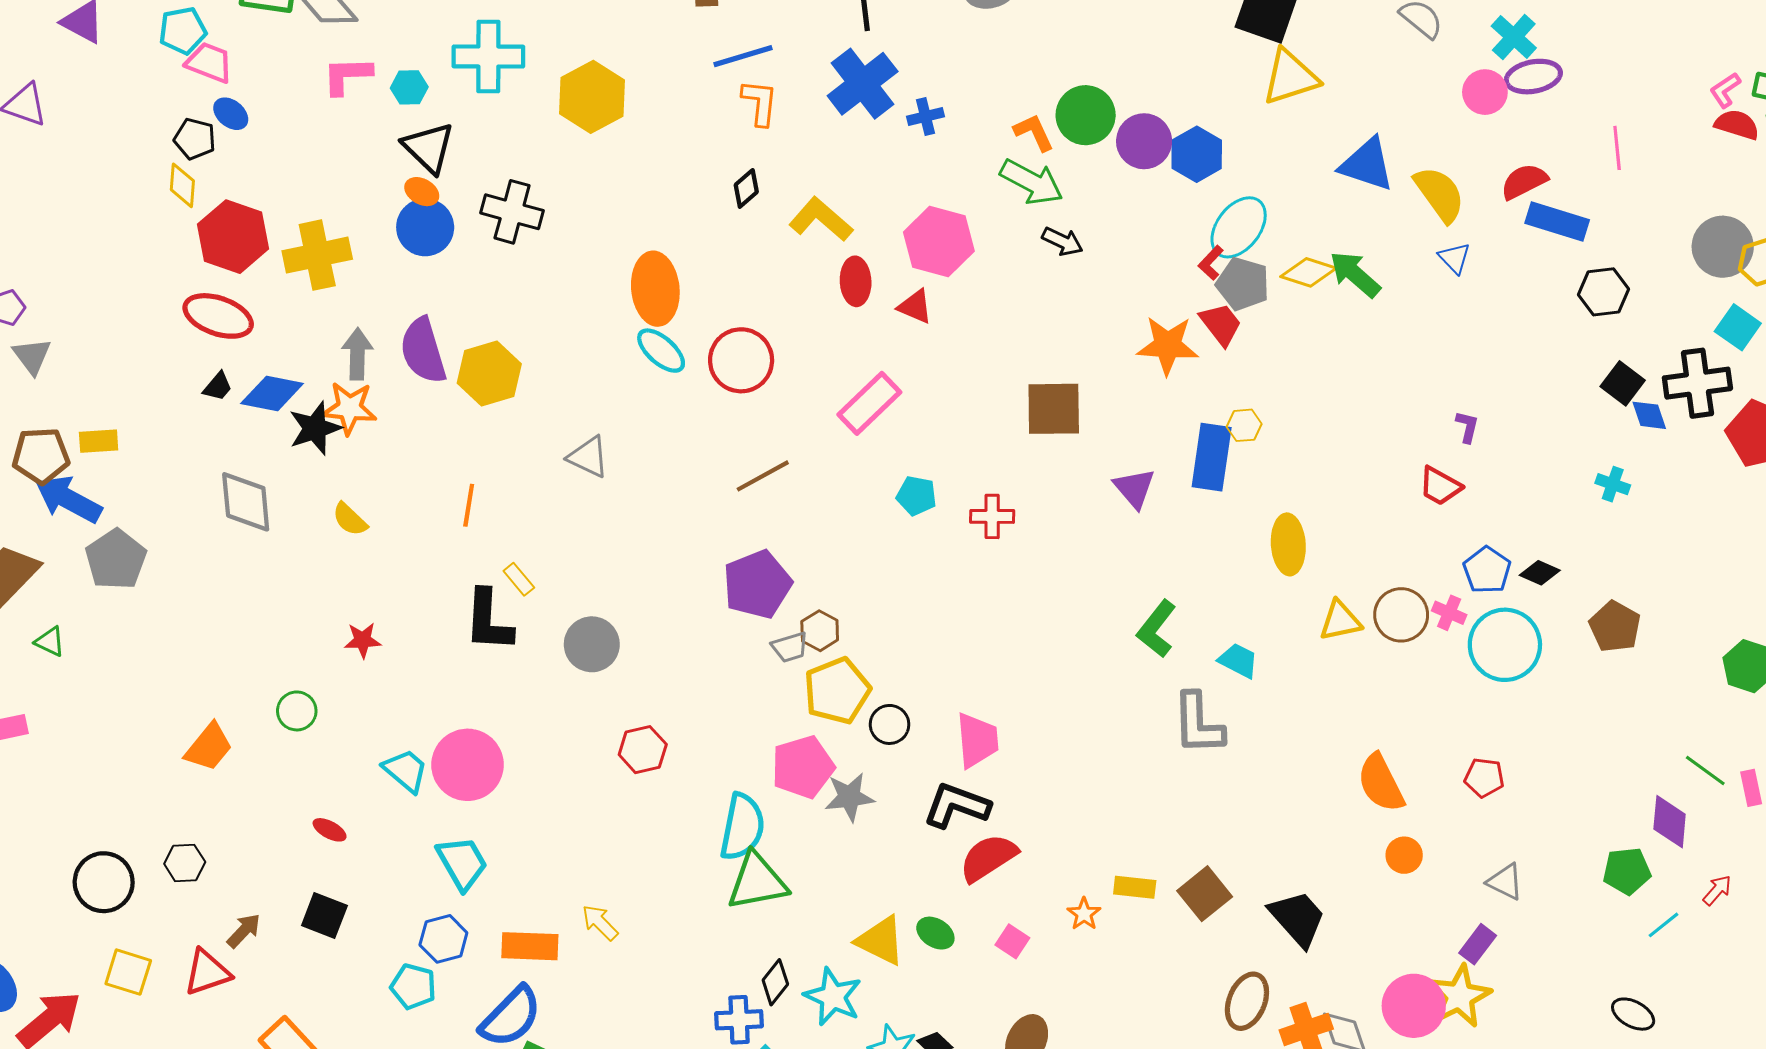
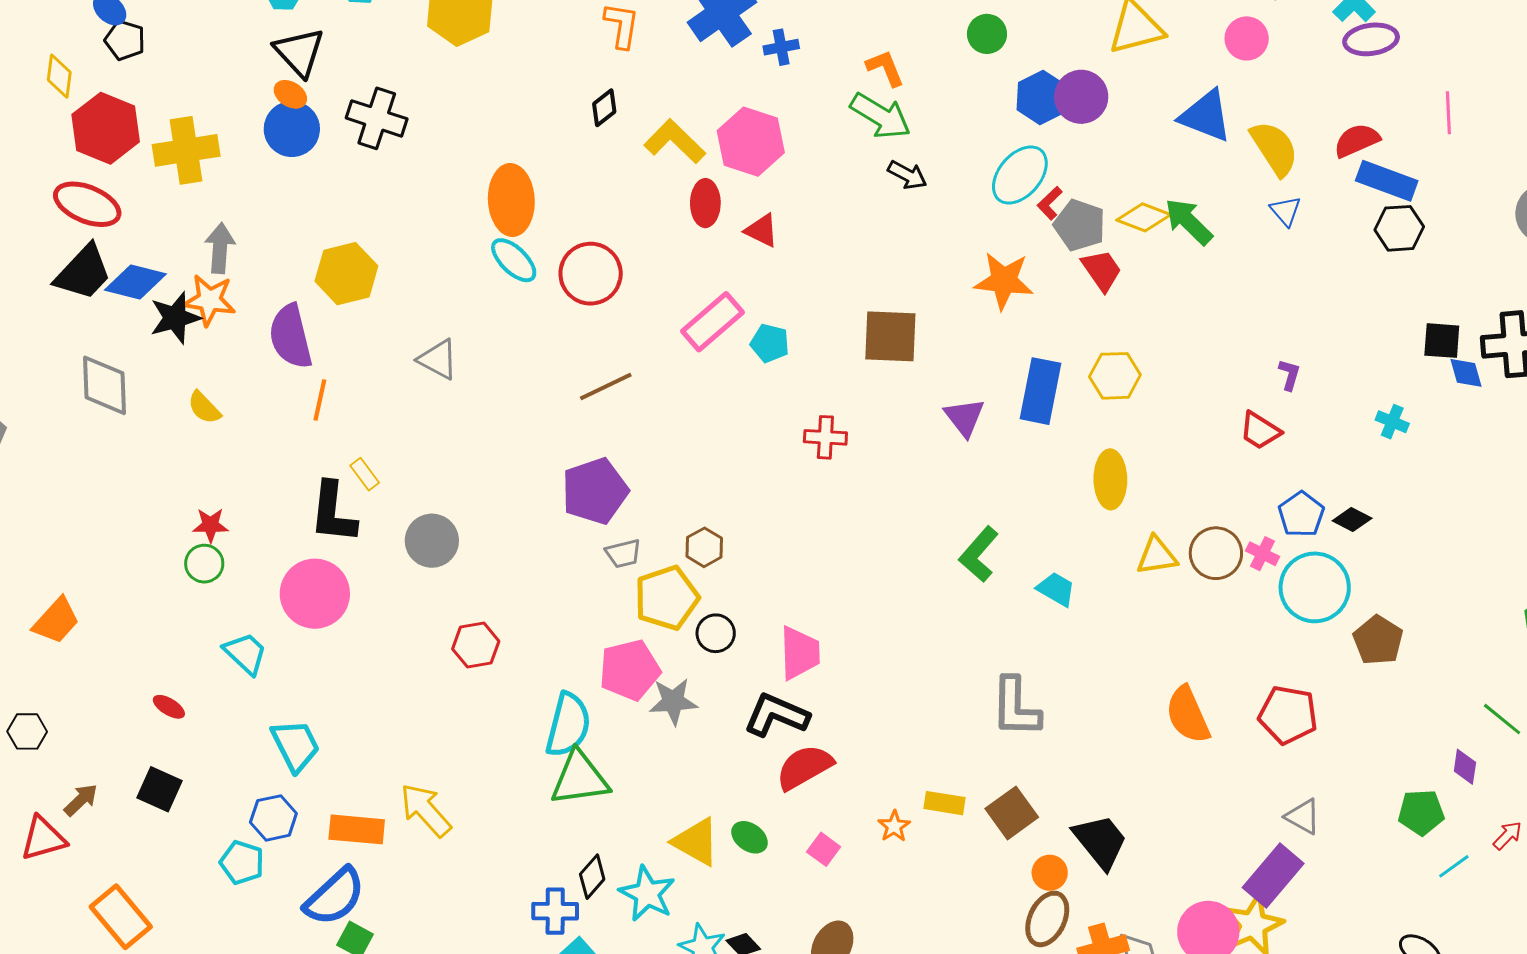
pink circle: (1485, 92) -> (1247, 38), moved
green circle: (1086, 115) -> (987, 34), moved, size x0.7
black pentagon: (195, 139) -> (125, 40), moved
purple circle: (1144, 141) -> (1081, 97), moved
cyan ellipse: (1239, 227) -> (1020, 175), moved
pink hexagon: (939, 242) -> (751, 142), moved
black hexagon: (1603, 292) -> (1399, 228), moved
red trapezoid: (1221, 324) -> (1102, 270), moved
purple semicircle: (423, 351) -> (291, 336), moved
black square: (1623, 383) -> (1442, 341), turned -36
black trapezoid: (218, 387) -> (83, 272), size x2.0
yellow hexagon: (1244, 425) -> (1115, 376), moved, size x1.5
cyan cross: (1613, 484) -> (1392, 422), moved
cyan pentagon: (916, 496) -> (770, 343), moved
brown pentagon: (1615, 627) -> (1378, 640), moved
brown hexagon: (820, 631) -> (704, 547), moved
green circle: (297, 711) -> (204, 564), moved
gray L-shape: (1198, 724) -> (1016, 707), moved
pink circle: (468, 765) -> (315, 594), moved
red pentagon: (1484, 778) -> (1288, 715), size x1.5
purple diamond: (1670, 822) -> (1465, 767), size x0.7
orange circle: (1404, 855) -> (1050, 873), moved
yellow arrow: (600, 923) -> (426, 810), size x1.5
purple rectangle: (1478, 944) -> (1273, 875), size x1.6

